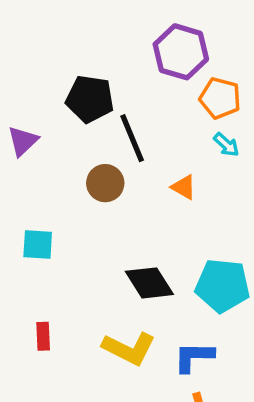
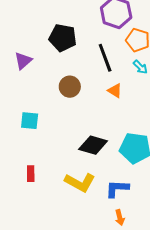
black line: (132, 138) -> (105, 58), moved
black diamond: (149, 283) -> (93, 145), turned -44

